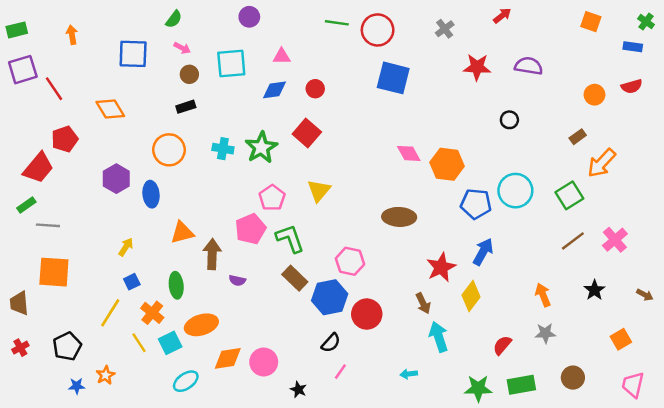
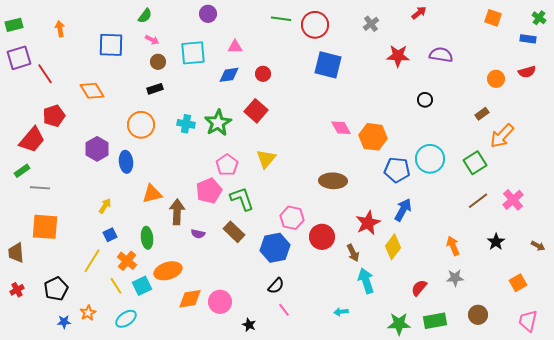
brown rectangle: (295, 278) -> (234, 232), moved
red circle: (367, 314) -> (322, 237), moved
pink line: (340, 372) -> (284, 310), turned -72
cyan ellipse: (186, 381) -> (126, 319), moved

